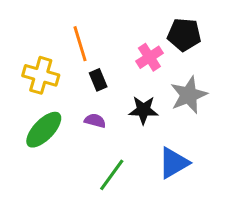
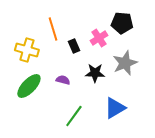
black rectangle: (98, 80) -> (74, 46), moved

